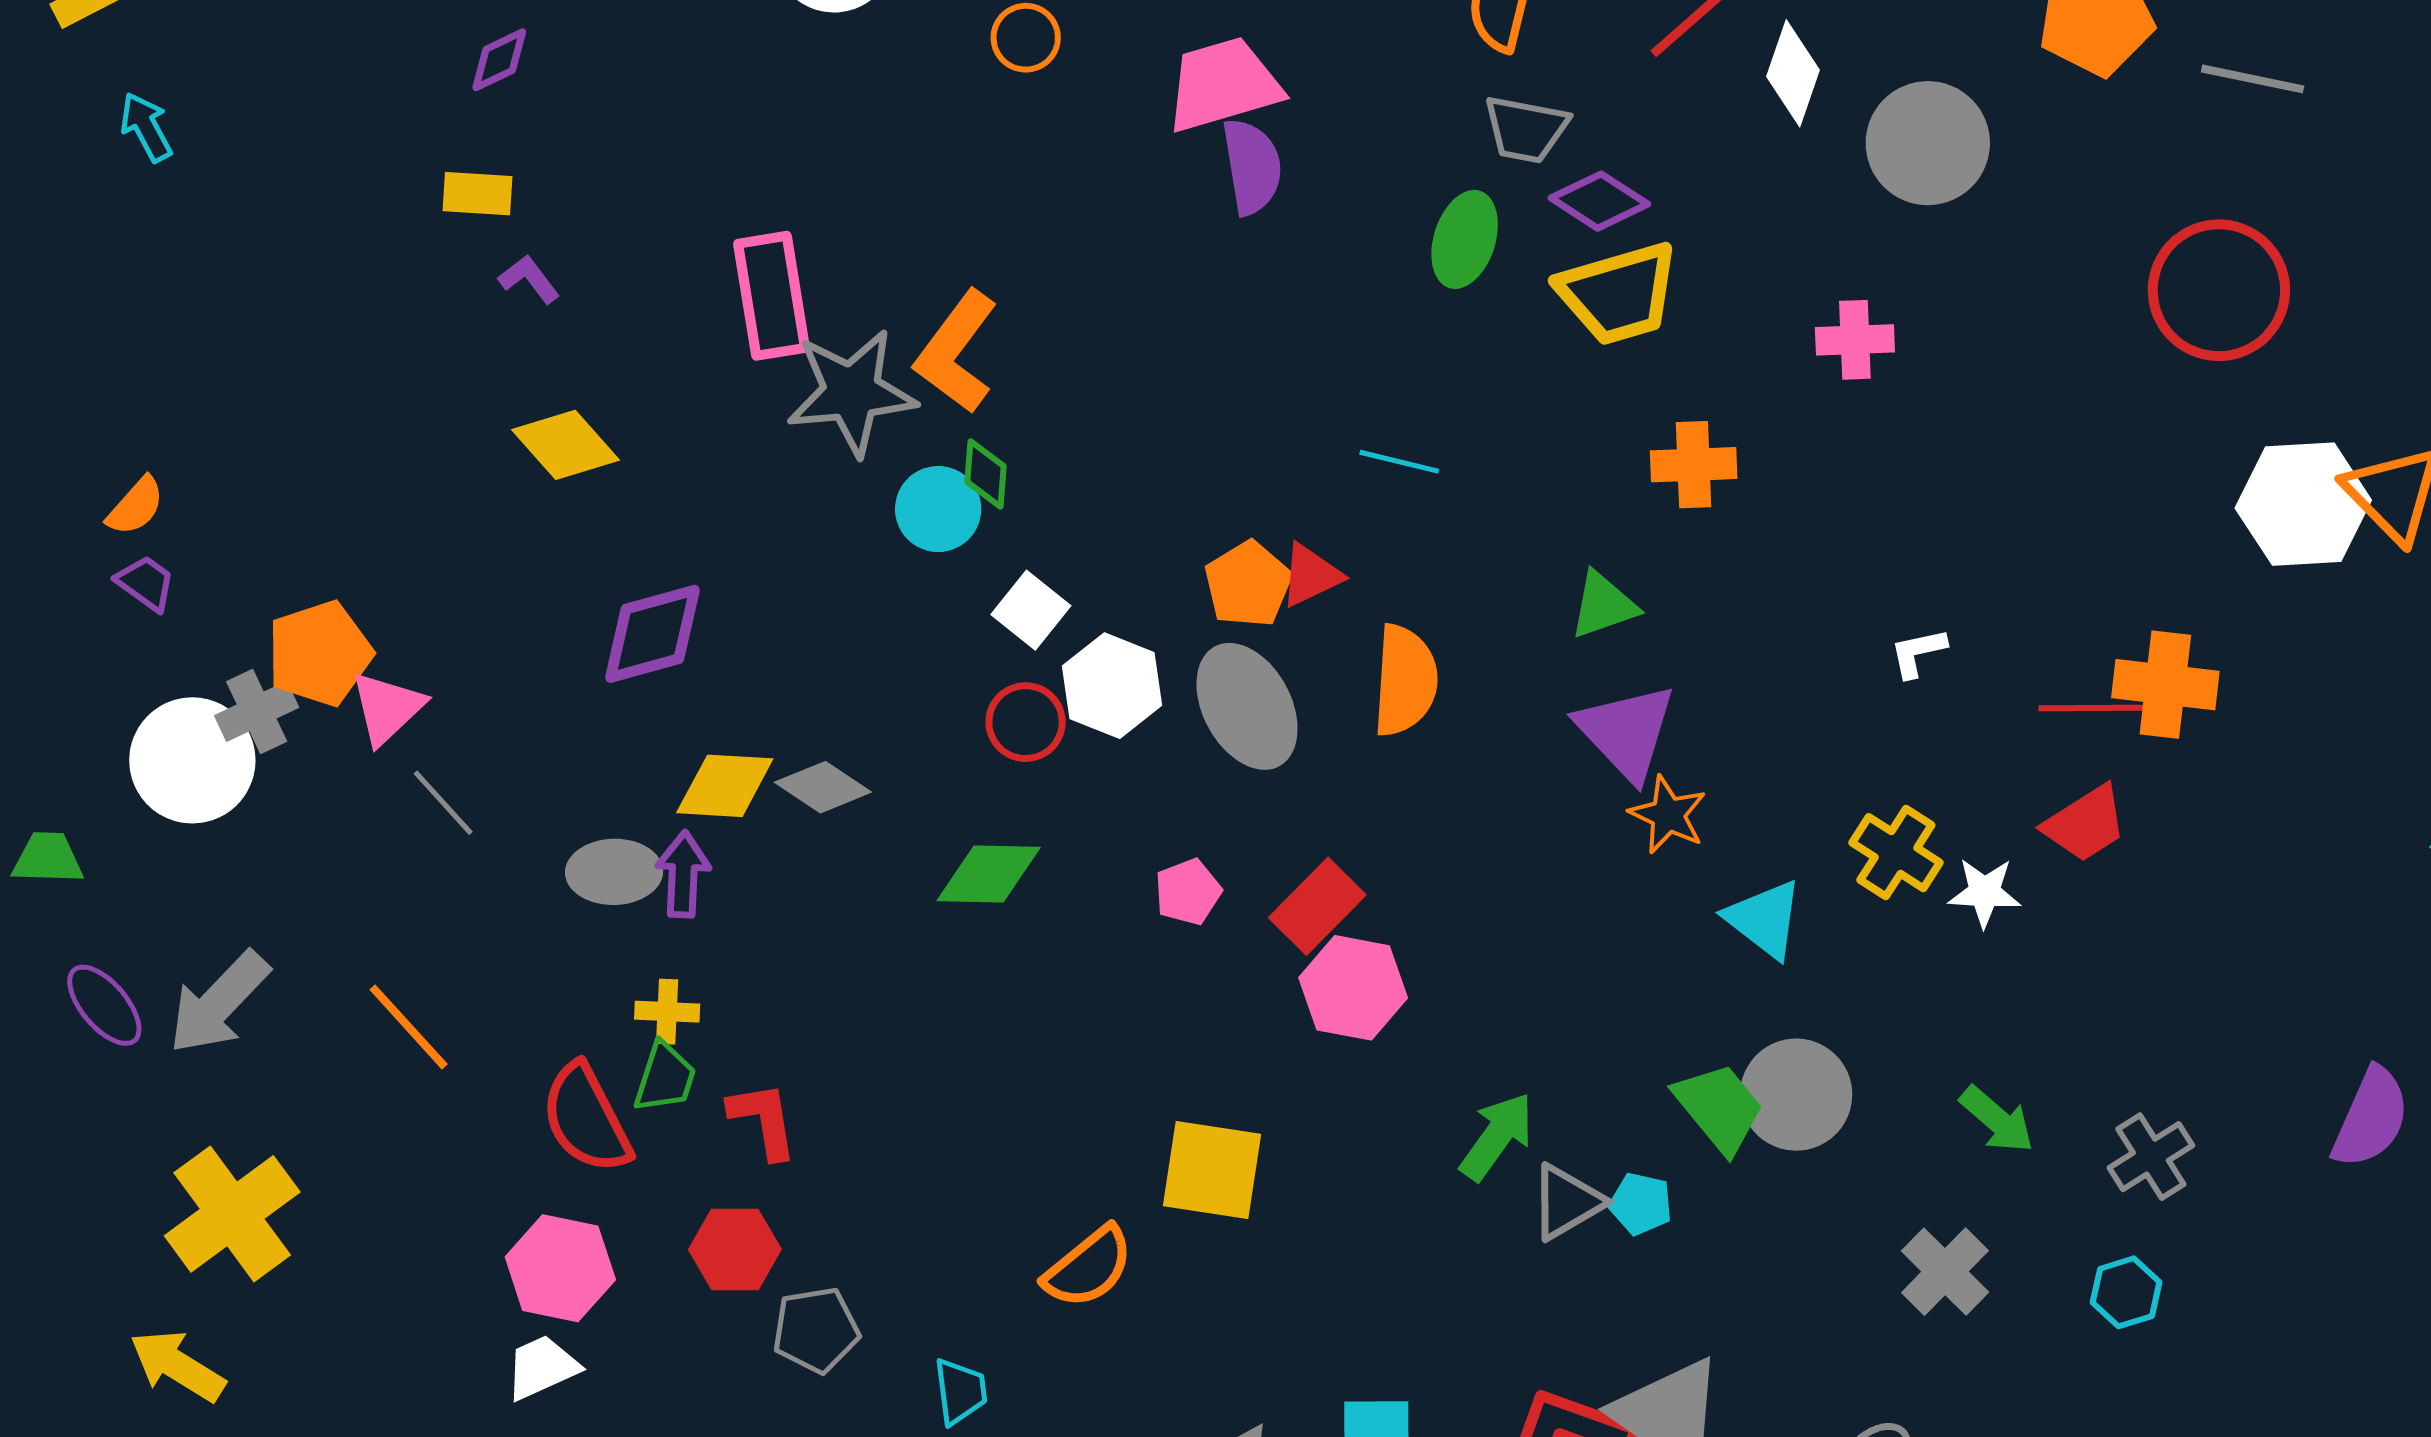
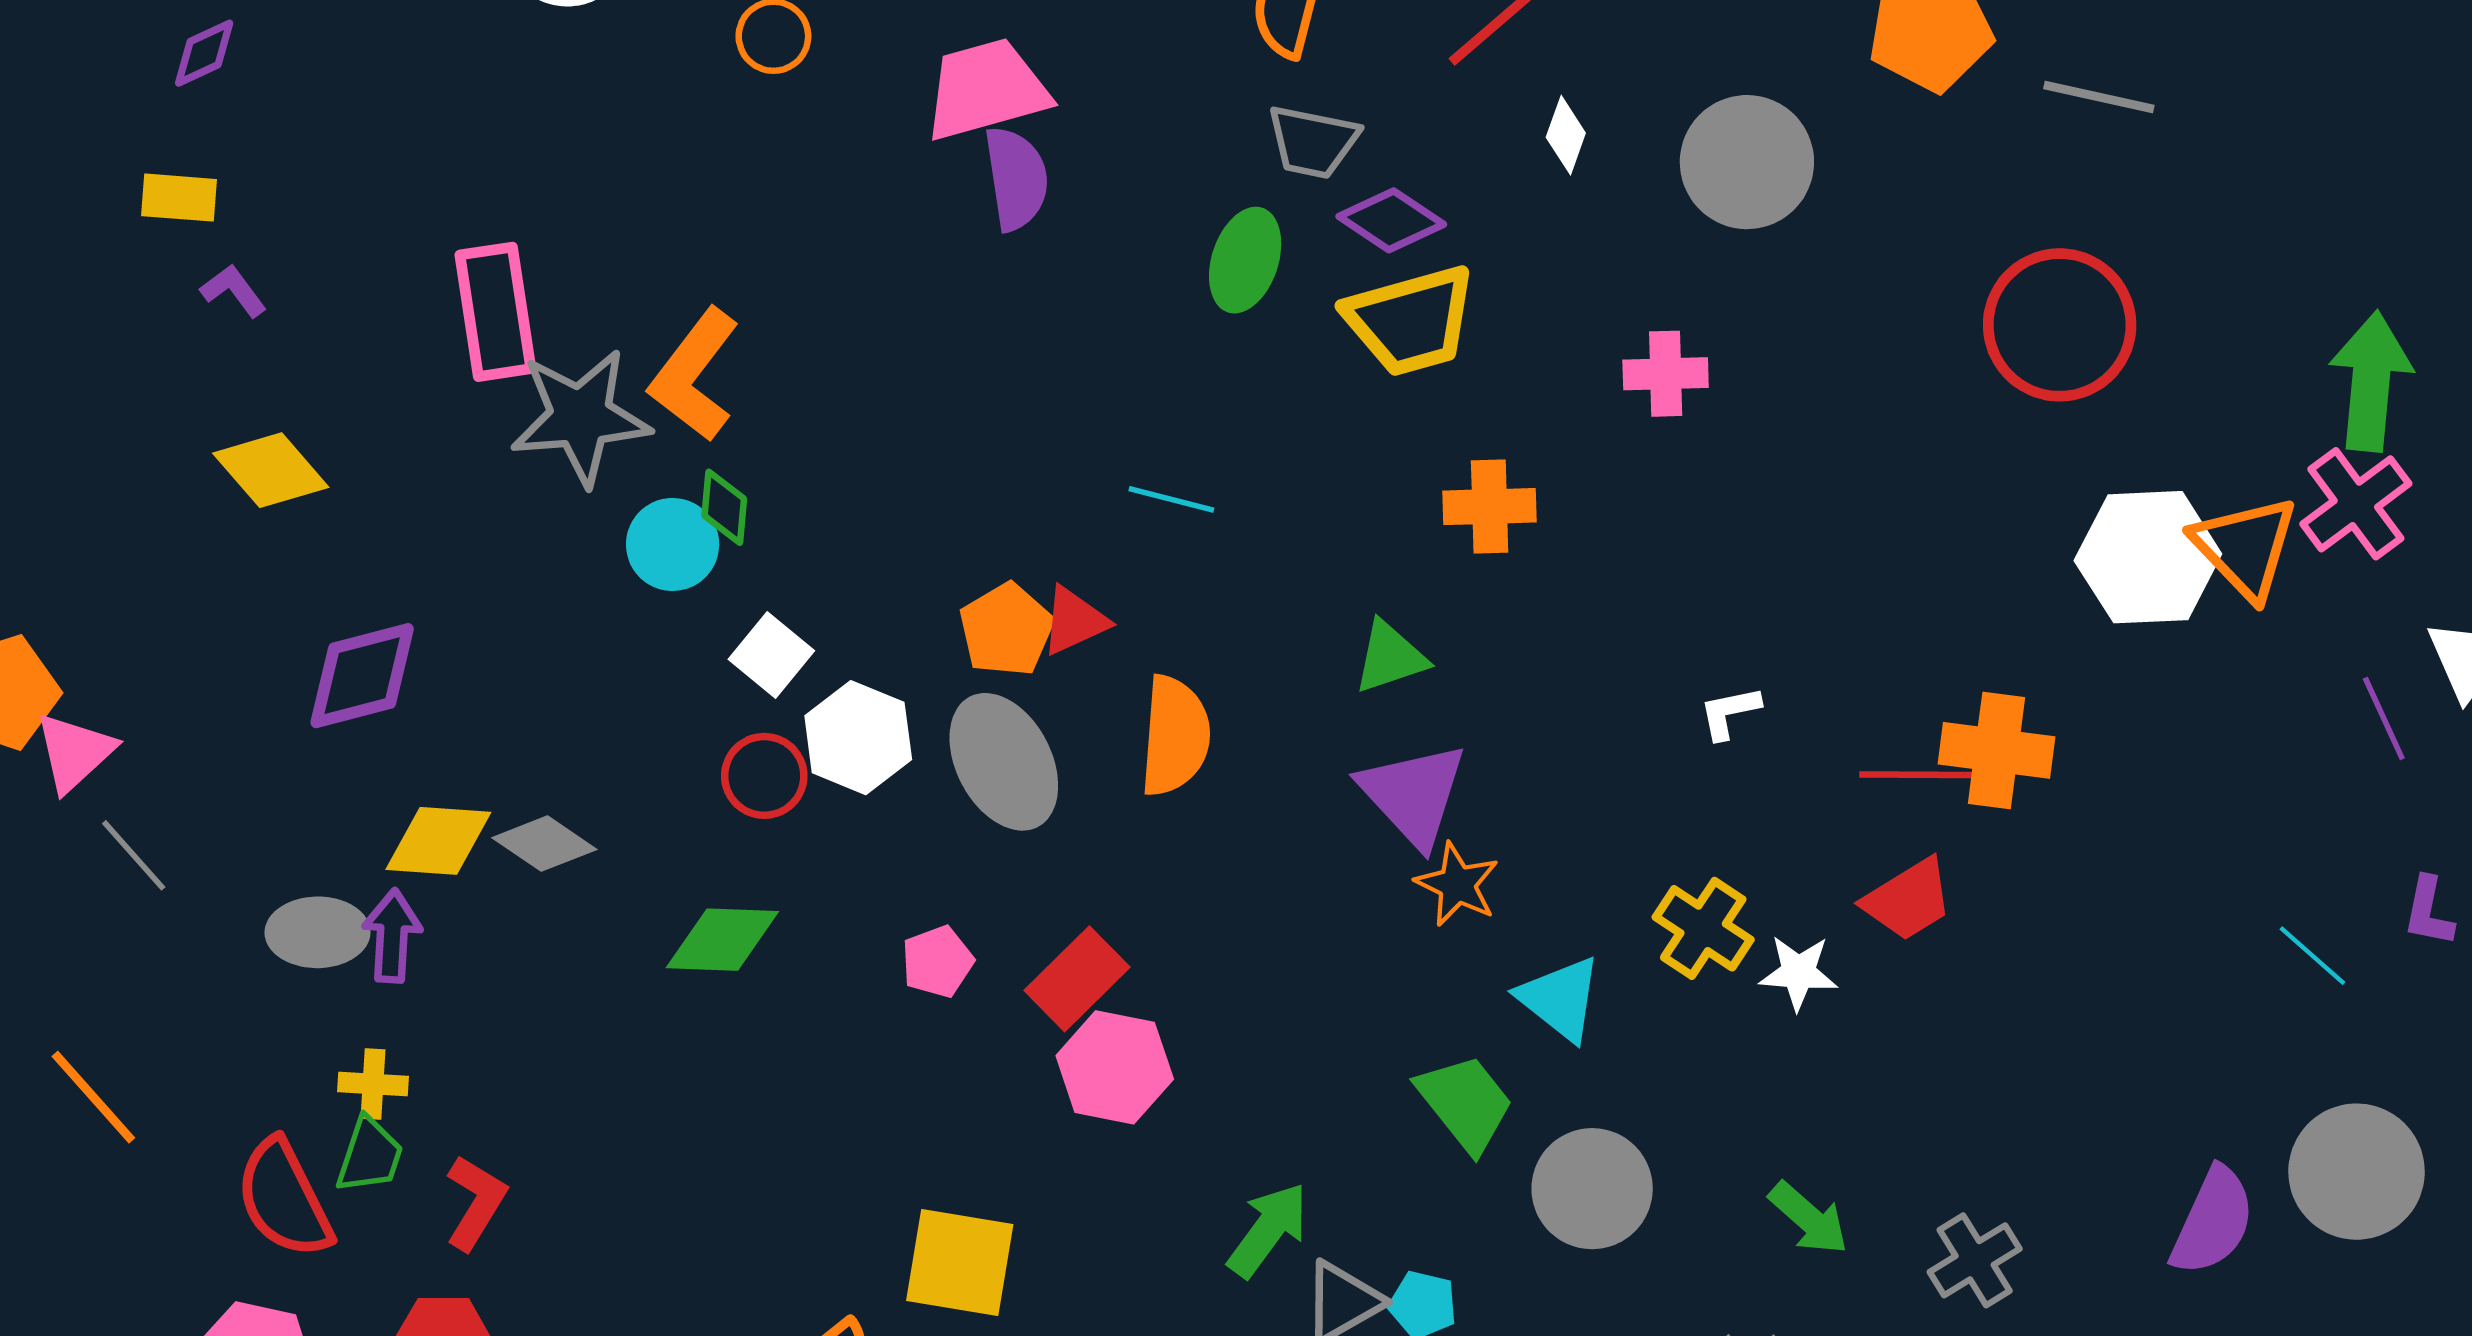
white diamond: (1793, 73) -> (1566, 135), moved, size x0.7
green trapezoid: (1719, 1108) -> (1465, 1103), moved
red L-shape: (763, 1120) -> (476, 1202), turned 40

